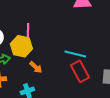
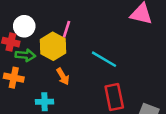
cyan line: (75, 54) -> (104, 59), moved

